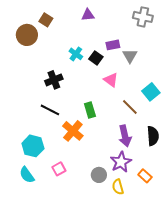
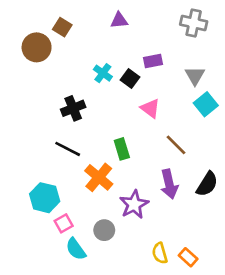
gray triangle: (130, 56) -> (195, 76), moved
cyan square: (151, 92) -> (206, 104), moved
black semicircle: (153, 136) -> (207, 184), turned 36
purple star: (121, 162) -> (134, 204), moved
pink square: (59, 169) -> (64, 223), moved
cyan semicircle: (27, 175) -> (76, 249), moved
gray circle: (99, 175) -> (104, 230), moved
orange rectangle: (145, 176) -> (188, 257), moved

